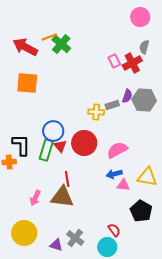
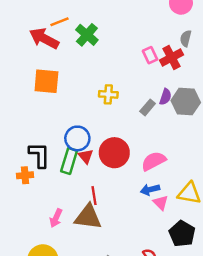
orange line: (49, 37) -> (60, 22), moved
gray rectangle: (112, 105) -> (148, 107), turned -32
yellow cross: (96, 112) -> (108, 94), moved
pink triangle: (123, 185) -> (161, 203), turned 40

